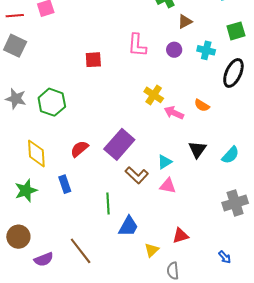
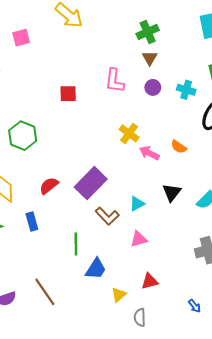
brown triangle: (185, 22) -> (150, 58), moved, turned -35
pink triangle: (168, 186) -> (139, 239), moved, turned -30

